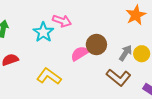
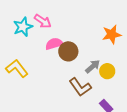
pink semicircle: (80, 53) -> (54, 44), moved

